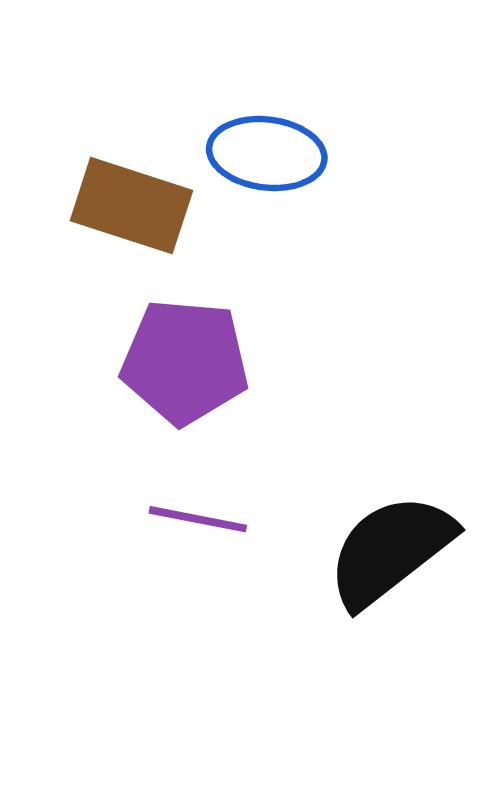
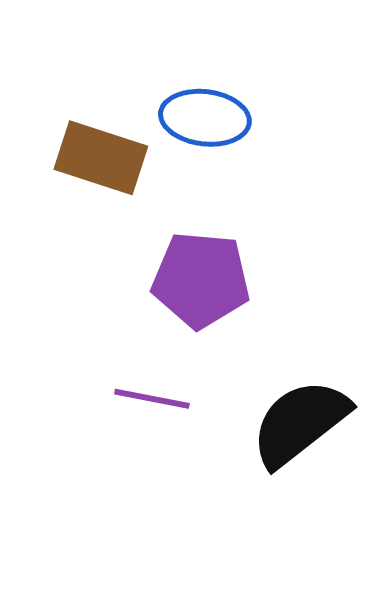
purple pentagon: (185, 362) -> (201, 280), moved

